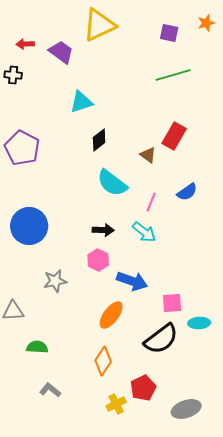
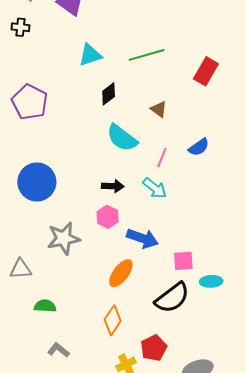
green line: (173, 75) -> (147, 55), moved
red rectangle: (174, 136) -> (206, 71), moved
gray star: (55, 281) -> (64, 238), size x1.4

